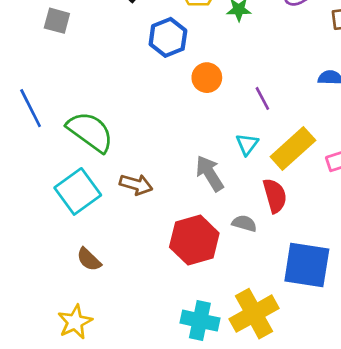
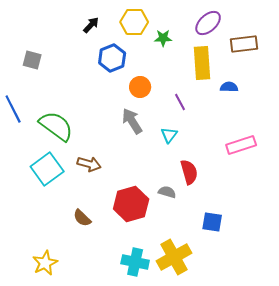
gray square: (57, 21) -> (32, 60), moved
yellow rectangle: (293, 148) -> (202, 63), moved, turned -52
gray arrow: (210, 173) -> (132, 121), moved
brown semicircle: (89, 259) -> (82, 218), moved
blue square: (307, 265) -> (212, 222), size x0.6

